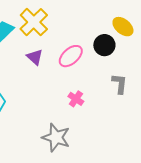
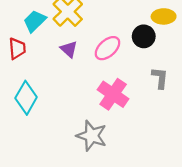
yellow ellipse: (123, 27) -> (164, 16), turned -40
pink cross: (76, 99) -> (113, 94), size x1.8

